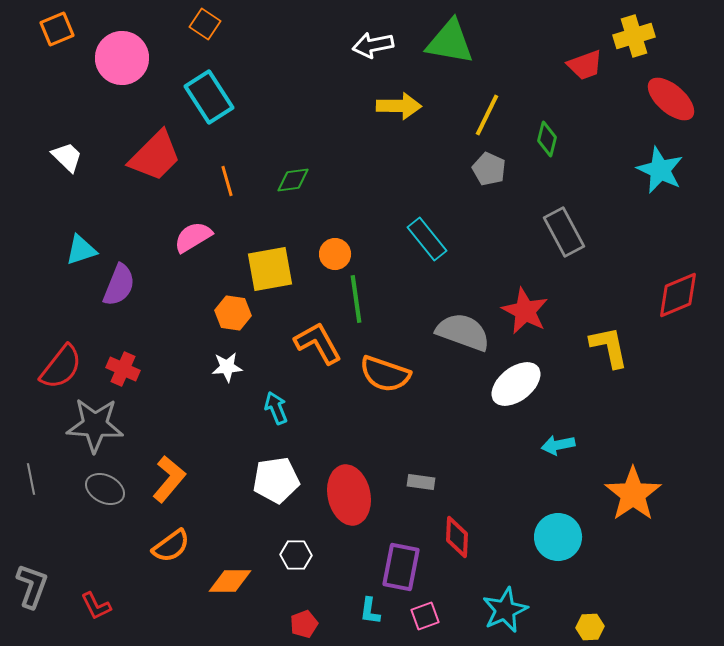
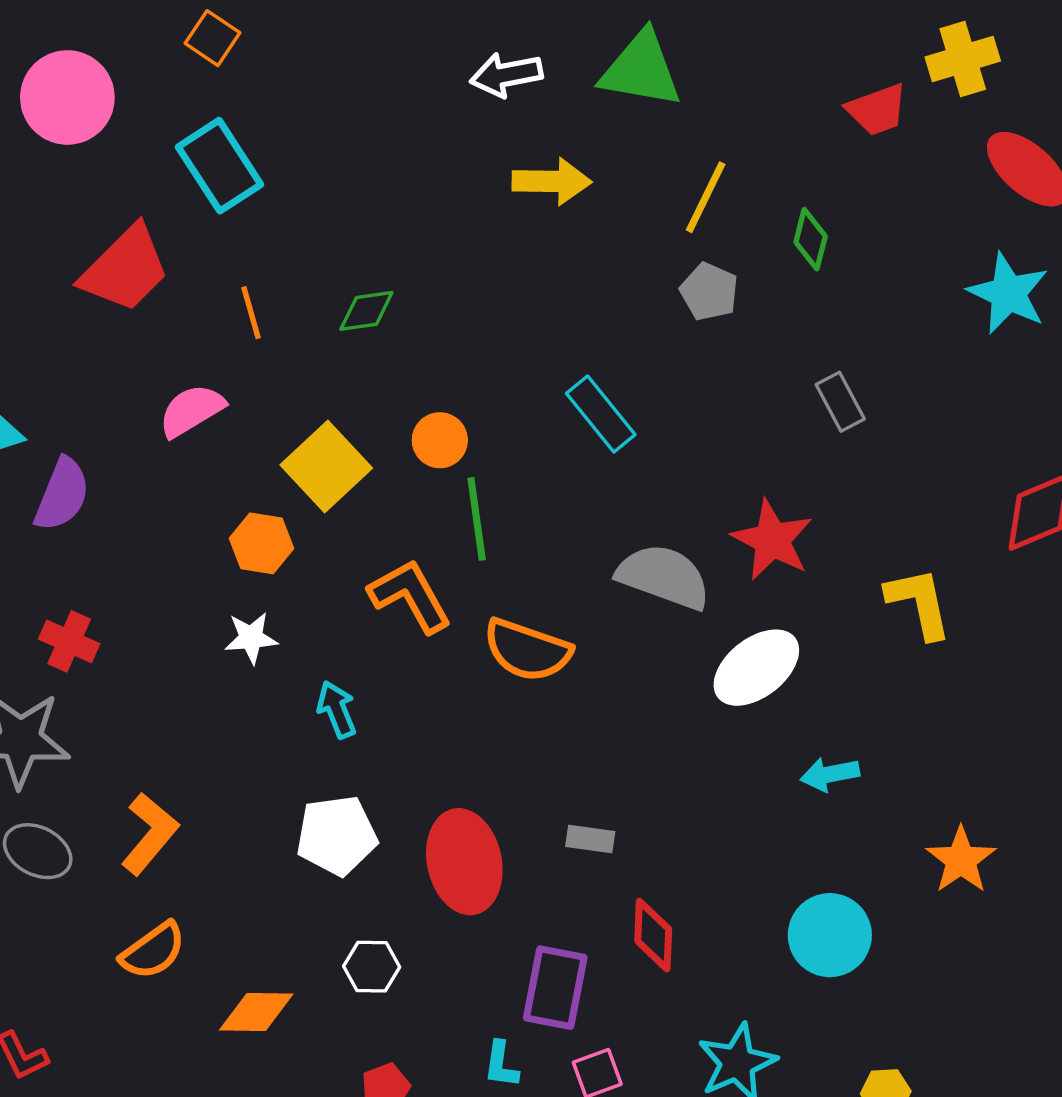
gray rectangle: (564, 232) -> (840, 402), size x0.7
yellow square: (270, 269) -> (326, 466), turned -33
orange star: (633, 494) -> (961, 860), size x0.7

